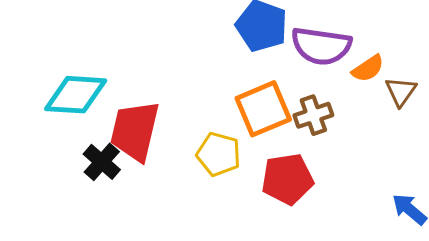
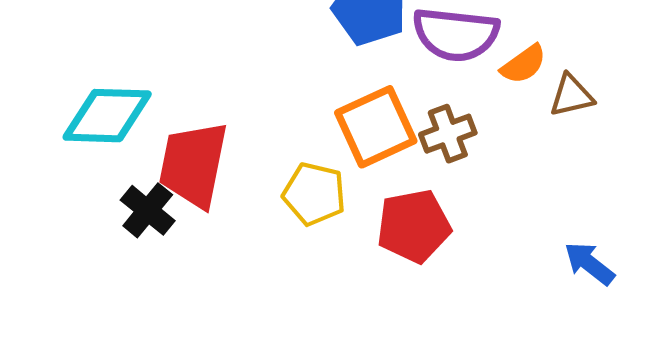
brown triangle: (401, 91) -> (571, 96), turned 44

